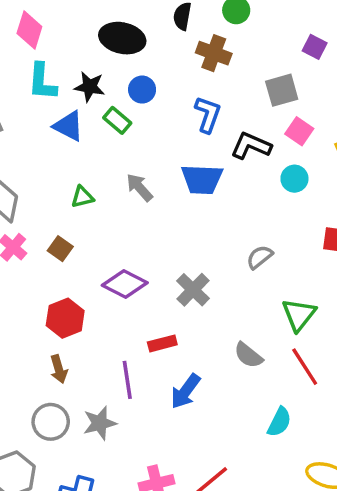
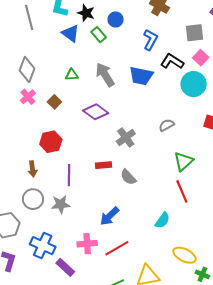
cyan circle: (294, 179) -> (194, 84), size x1.6
gray arrow: (140, 187) -> (105, 75), size x1.4
purple diamond: (125, 284) -> (96, 112), moved
gray semicircle: (248, 355) -> (128, 177), moved
brown arrow: (59, 369) -> (33, 169), moved
purple line: (127, 380) -> (69, 175), moved
blue arrow: (185, 391) -> (110, 216), moved

